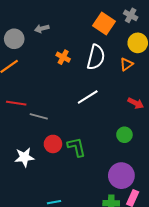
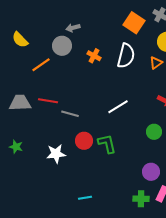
gray circle: (14, 39) -> (62, 46), moved
white line: (88, 97) -> (118, 107), moved
purple circle: (121, 176) -> (151, 172), size x0.7

